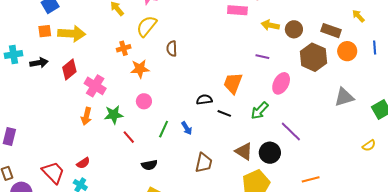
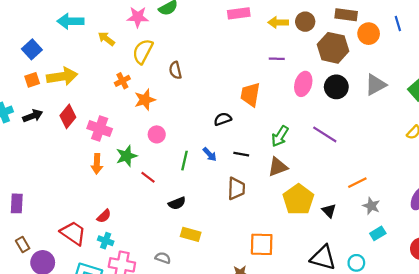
green arrow: (260, 111) -> (280, 136), moved
black line: (224, 113) -> (241, 154), moved
brown triangle: (244, 151) -> (278, 167), turned -42
black circle: (270, 153) -> (336, 87), moved

